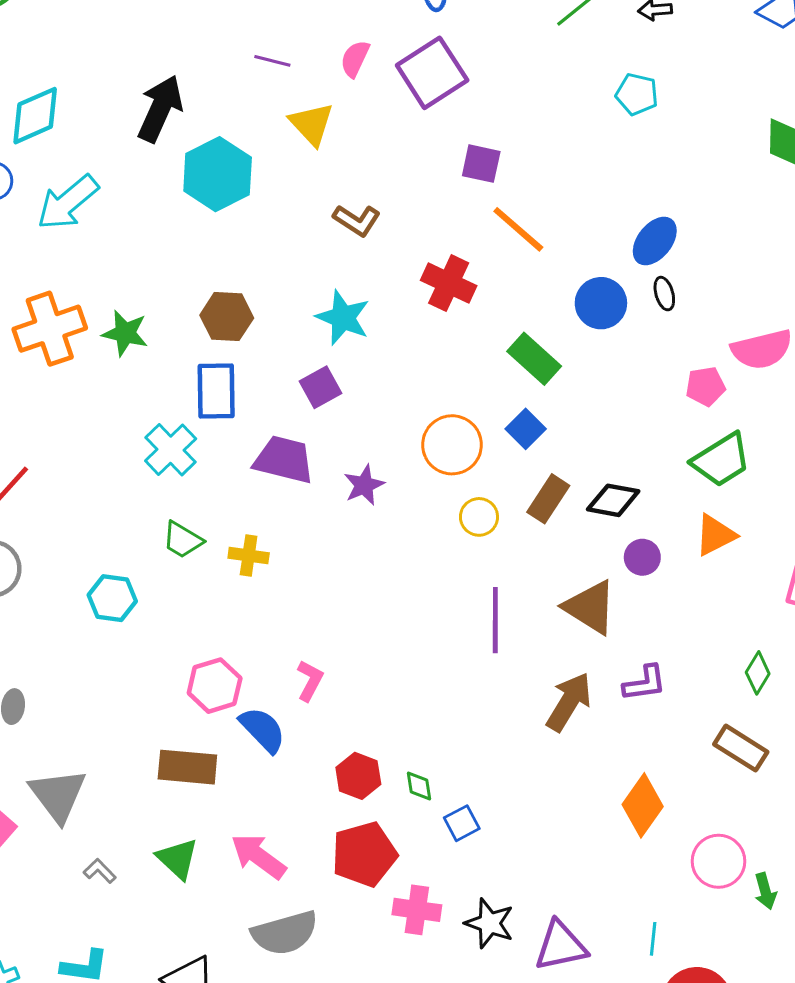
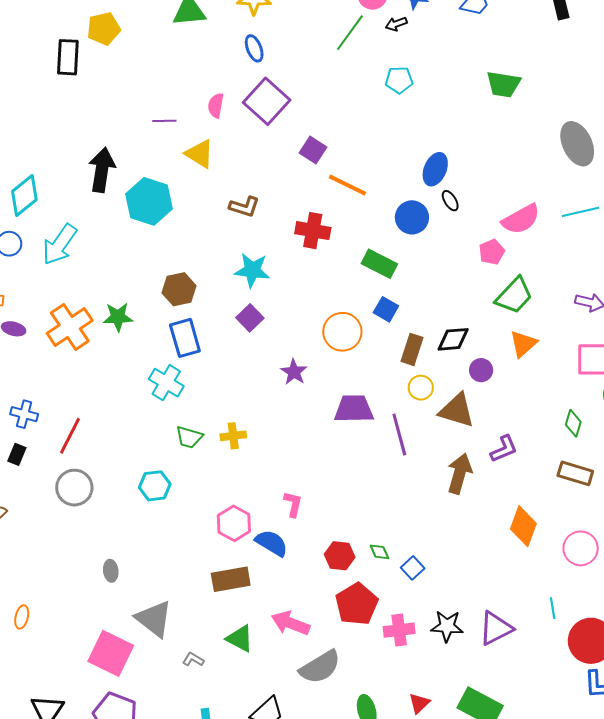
purple square: (481, 164) -> (313, 150), turned 36
purple trapezoid: (284, 460) -> (354, 409), moved
yellow circle: (479, 517) -> (421, 388), moved

